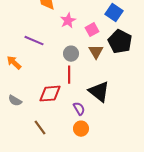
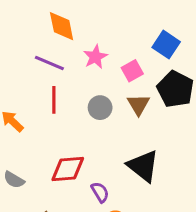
purple line: (34, 41) -> (49, 63), moved
red line: (69, 75) -> (54, 100), moved
purple semicircle: (79, 109) -> (100, 192), moved

